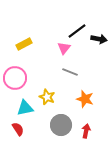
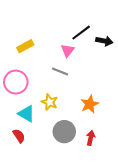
gray line: (70, 72) -> (60, 72), moved
orange star: (85, 99) -> (90, 104), turned 30
cyan triangle: (25, 108) -> (26, 114), turned 42

